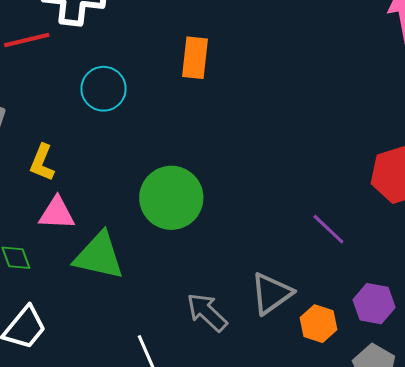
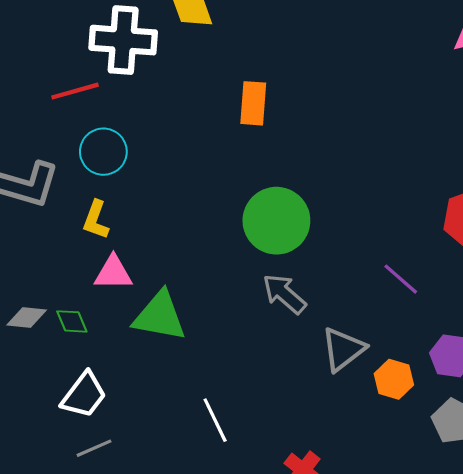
cyan circle: (104, 89) -> (103, 152), moved
green circle: (171, 198) -> (276, 221), moved
gray arrow: (207, 312) -> (284, 294), moved

